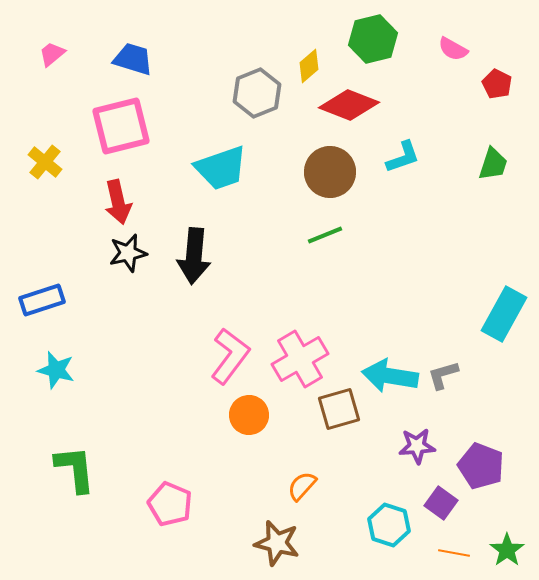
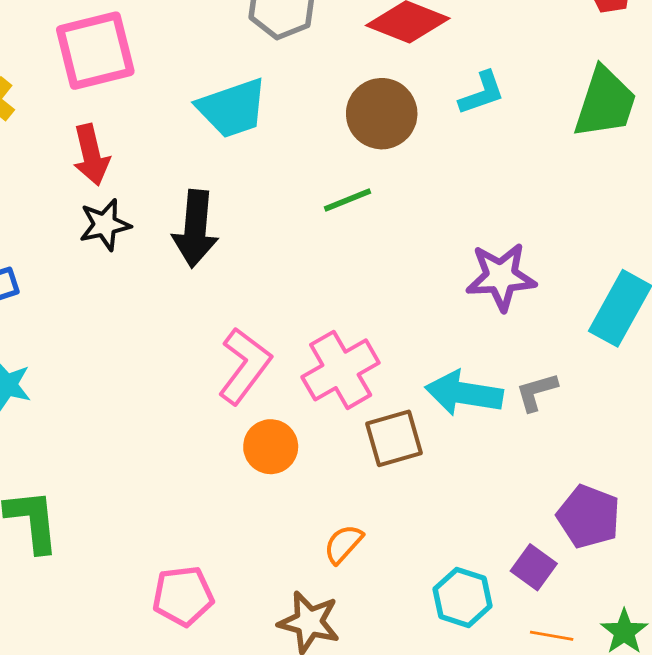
green trapezoid: (493, 164) -> (605, 103), size x1.6
green line: (325, 235) -> (347, 200), moved
purple star: (417, 446) -> (501, 277), moved, size x1.4
pink pentagon: (170, 504) -> (183, 596), moved, turned -30

